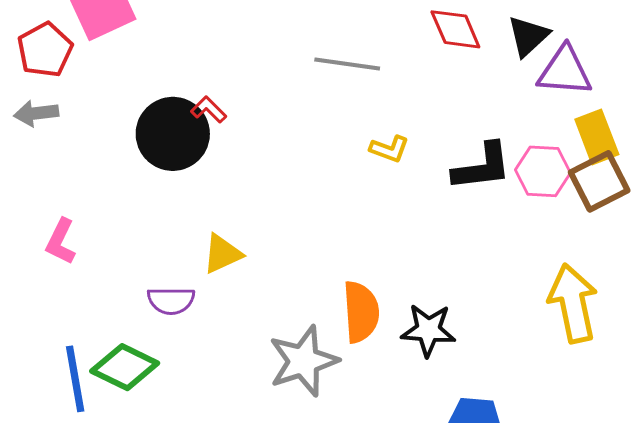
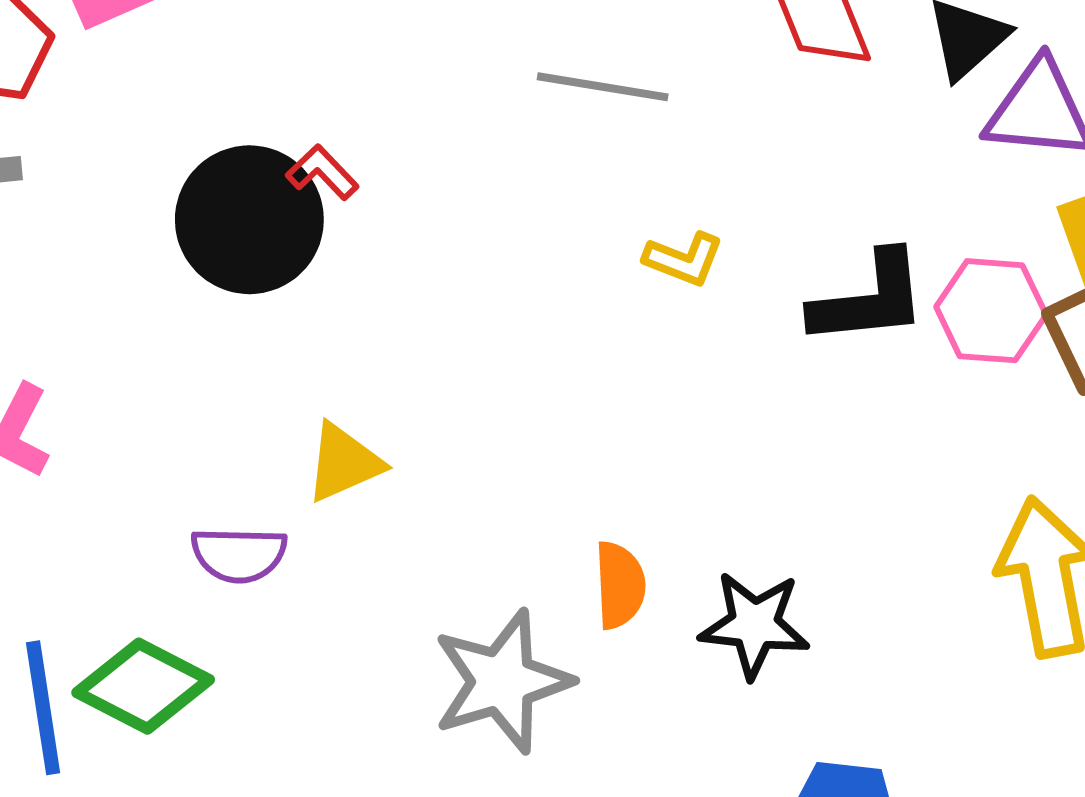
orange semicircle: (361, 312) -> (620, 585), size x0.7

